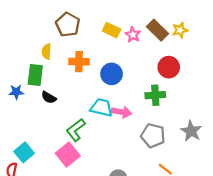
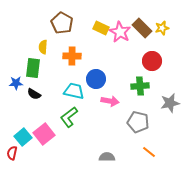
pink star: (133, 35) -> (120, 32), size x1.5
blue circle: (112, 74) -> (96, 79), moved
black semicircle: (49, 97) -> (34, 94), moved
cyan trapezoid: (101, 108) -> (74, 91), moved
gray star: (191, 131) -> (170, 103), moved, turned 30
pink square: (68, 155) -> (44, 134), moved

